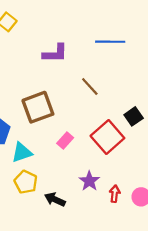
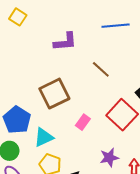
purple star: (89, 181) -> (109, 158), turned 30

